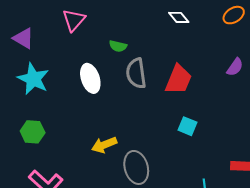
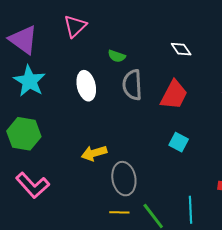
white diamond: (179, 17) -> (181, 49), moved
purple triangle: (23, 38) -> (23, 40), size x1.4
green hexagon: (33, 132) -> (24, 134), size x1.4

